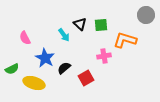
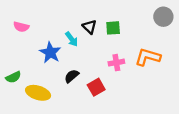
pink semicircle: (25, 38) -> (21, 27), moved, turned -48
orange L-shape: (125, 40) -> (148, 57), moved
blue star: (45, 58) -> (50, 53), moved

